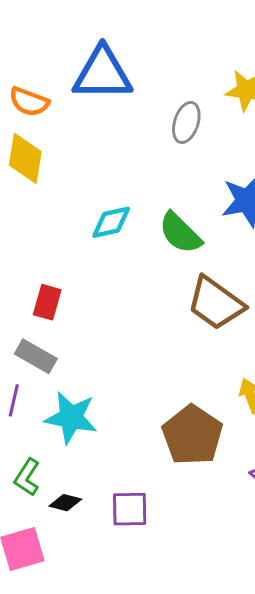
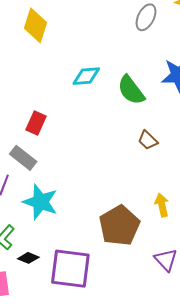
brown trapezoid: (216, 303) -> (148, 140), size x0.5
purple square: (130, 509) -> (70, 269), size x1.6

